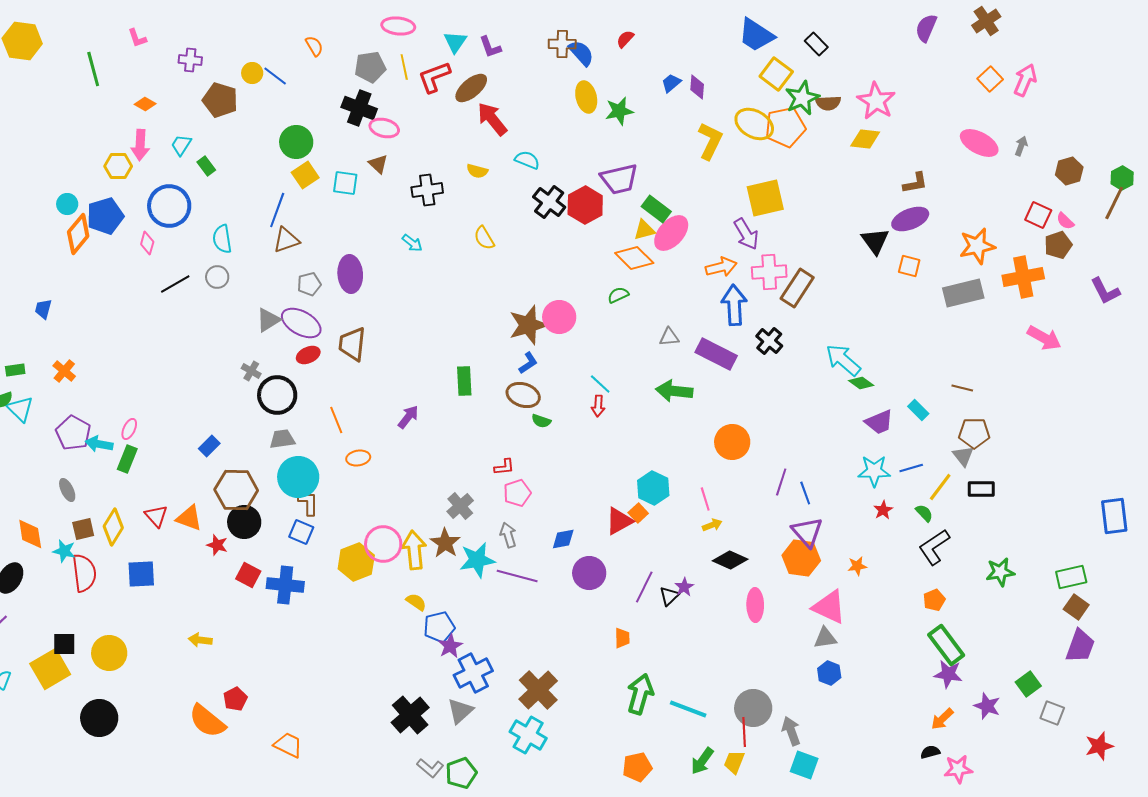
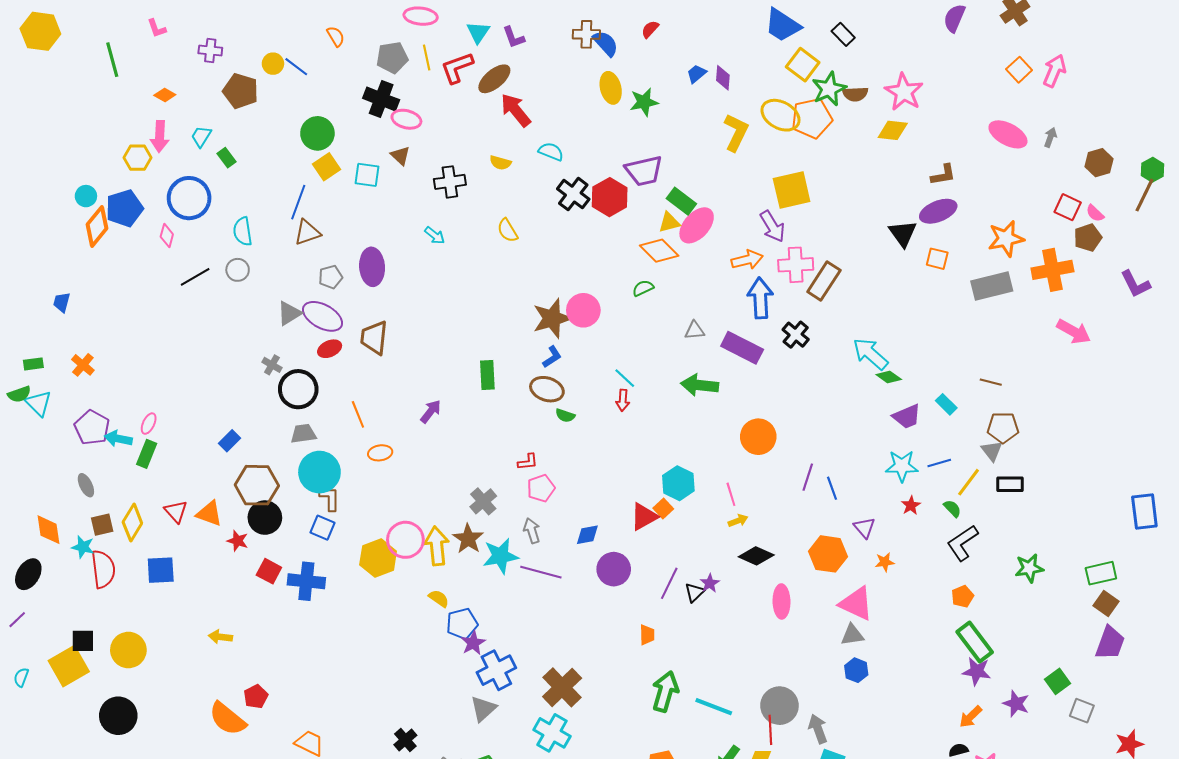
purple triangle: (807, 532) -> (864, 528), moved, size x0.7
black cross: (410, 715) -> (405, 740), moved, size x0.6

